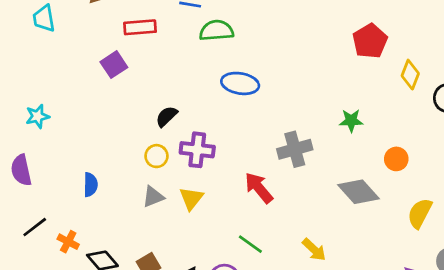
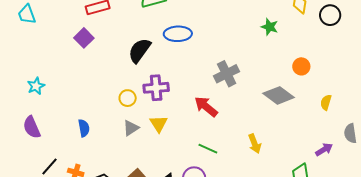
black semicircle: (167, 116) -> (139, 50), moved, size x1.5
green star: (351, 121) -> (270, 27), moved, turned 30
yellow semicircle: (420, 213) -> (326, 102), size x0.7
yellow arrow: (314, 250) -> (255, 144), turned 36

